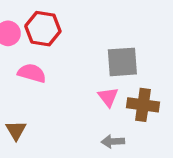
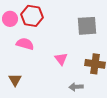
gray square: (122, 62) -> (87, 26), moved
pink triangle: (108, 97) -> (61, 59), moved

